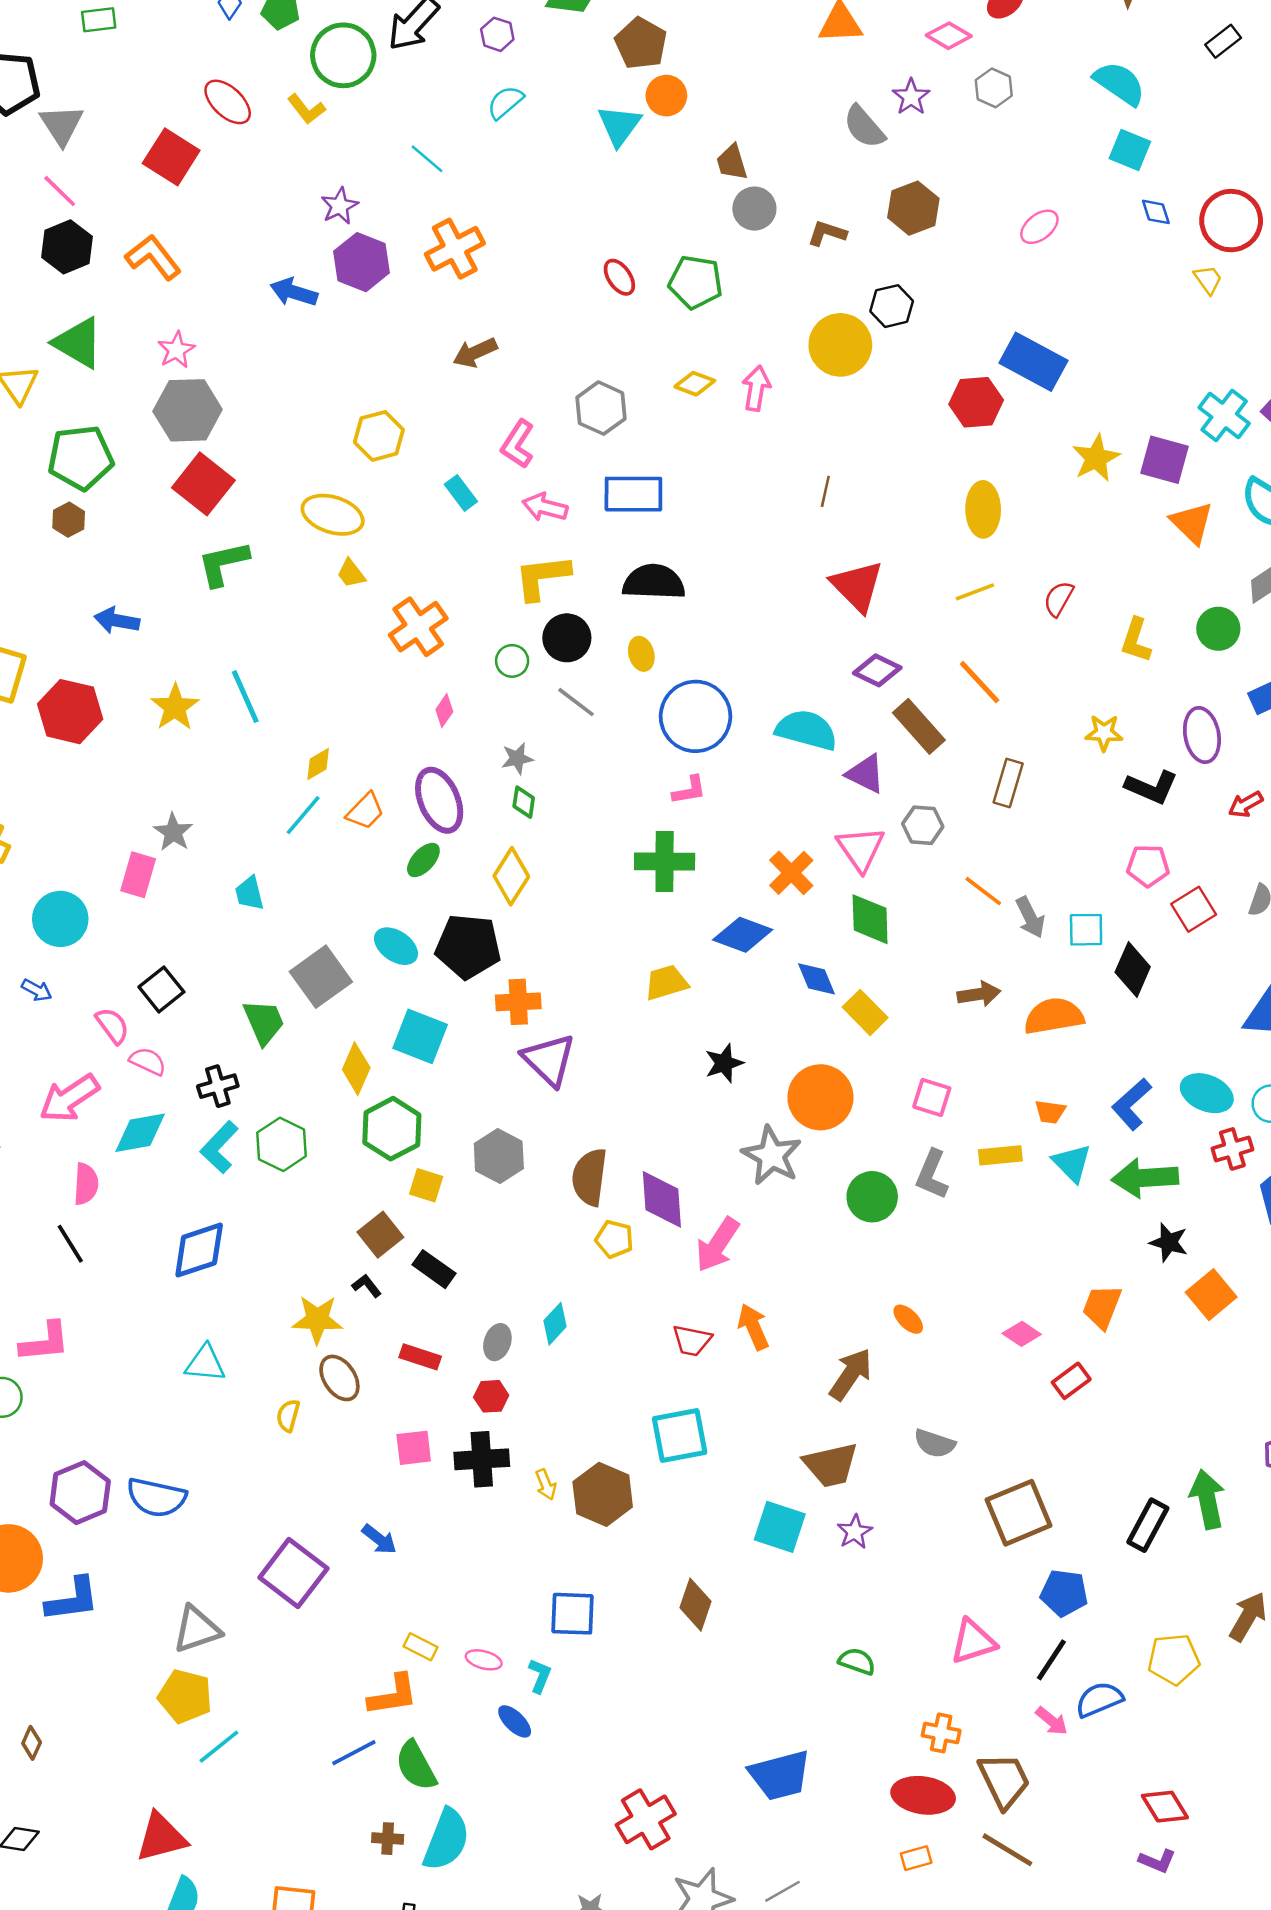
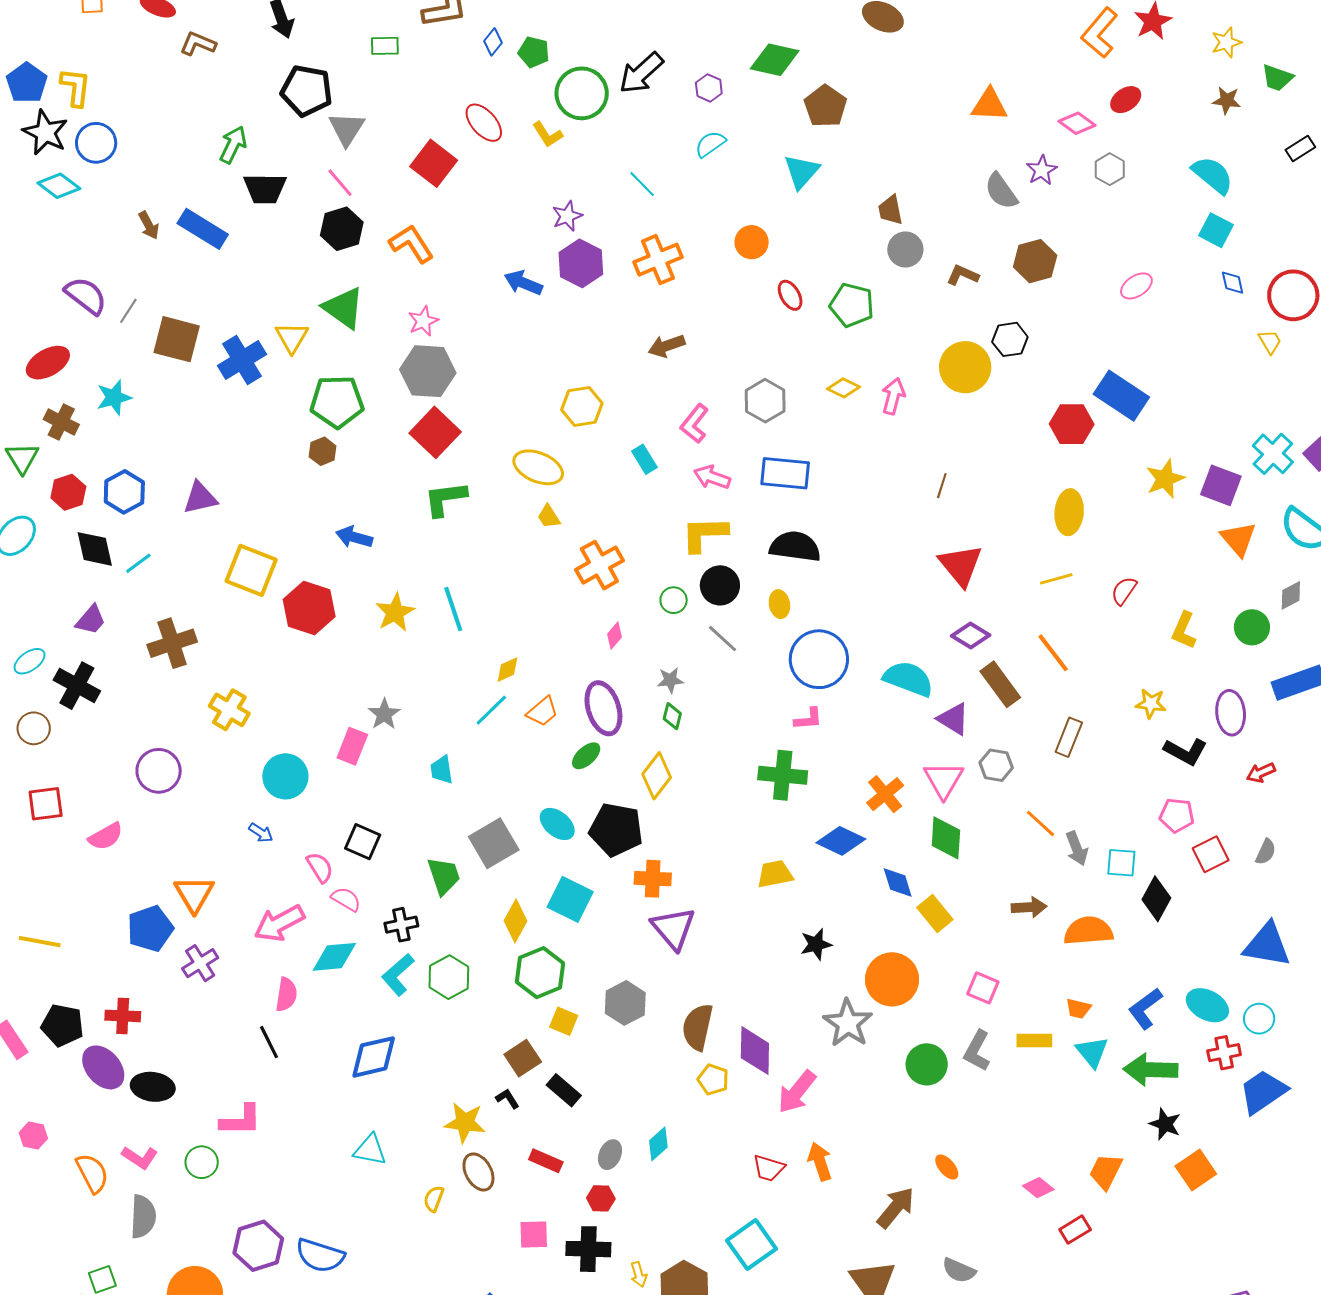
orange circle: (666, 96) -> (752, 242), moved
black square: (161, 989) -> (363, 842), turned -33
cyan square: (680, 1436) -> (752, 1245), turned -30

